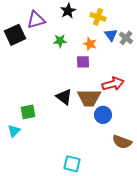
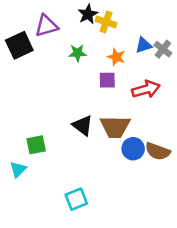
yellow cross: (98, 17) -> (106, 22), moved
blue triangle: (111, 35) -> (143, 45), turned 48
red arrow: (113, 84) -> (146, 89), moved
brown semicircle: (122, 142) -> (158, 151), moved
cyan square: (72, 164) -> (76, 199), moved, turned -36

